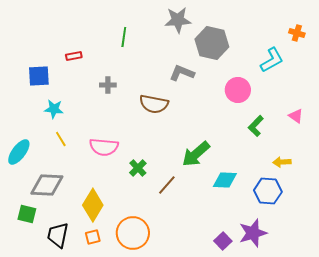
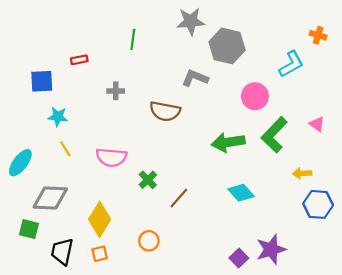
green L-shape: (256, 126) -> (274, 135), size x1.6
green arrow: (196, 154) -> (228, 142), moved, turned 32
cyan diamond: (225, 180) -> (241, 193), turned 45
blue hexagon: (268, 191) -> (318, 204), moved
orange circle: (133, 233) -> (149, 241), moved, size x0.6

